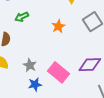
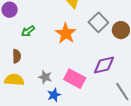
orange star: (58, 26) -> (66, 33), size x1.5

